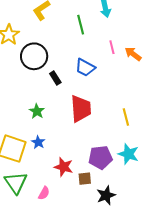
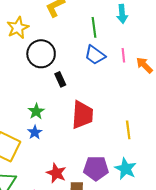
blue trapezoid: (85, 68) -> (95, 55), moved
blue star: (38, 142) -> (35, 132), moved

